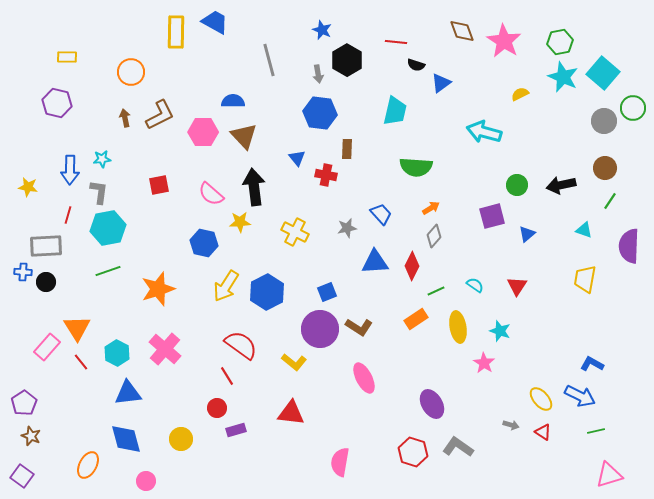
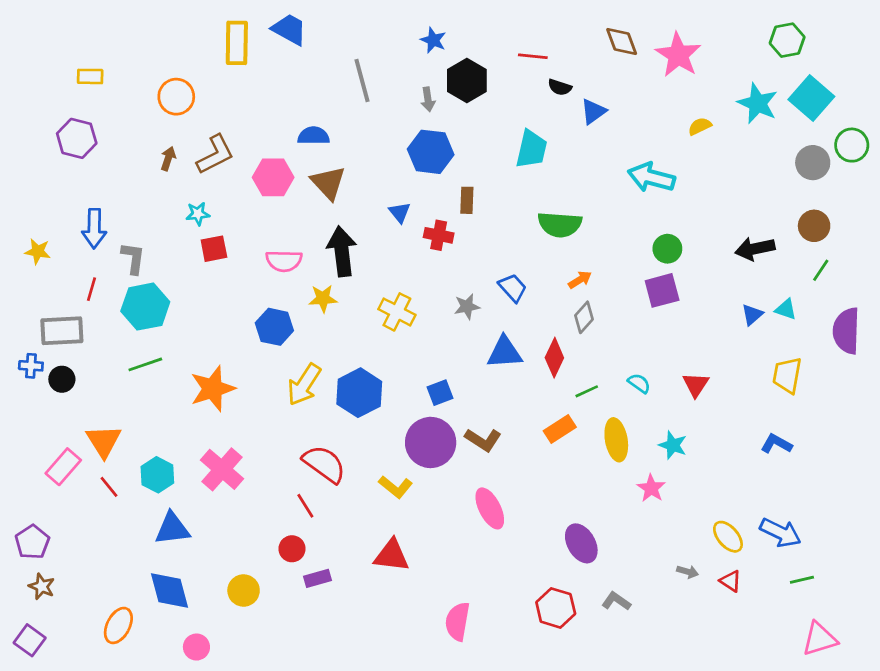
green hexagon: (560, 42) -> (787, 40), moved
brown arrow: (125, 118) -> (168, 159), turned 30
cyan star: (102, 159) -> (198, 214), moved
green circle: (517, 185) -> (667, 249), moved
pink semicircle: (211, 194) -> (284, 261), turned -40
blue triangle: (527, 234) -> (752, 315), moved
blue L-shape: (592, 364) -> (776, 444), moved
gray L-shape: (458, 447) -> (616, 601), size x0.7

